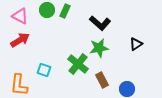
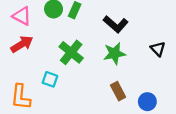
black triangle: (136, 44) -> (158, 49), turned -40
green cross: (78, 64) -> (71, 52), moved

